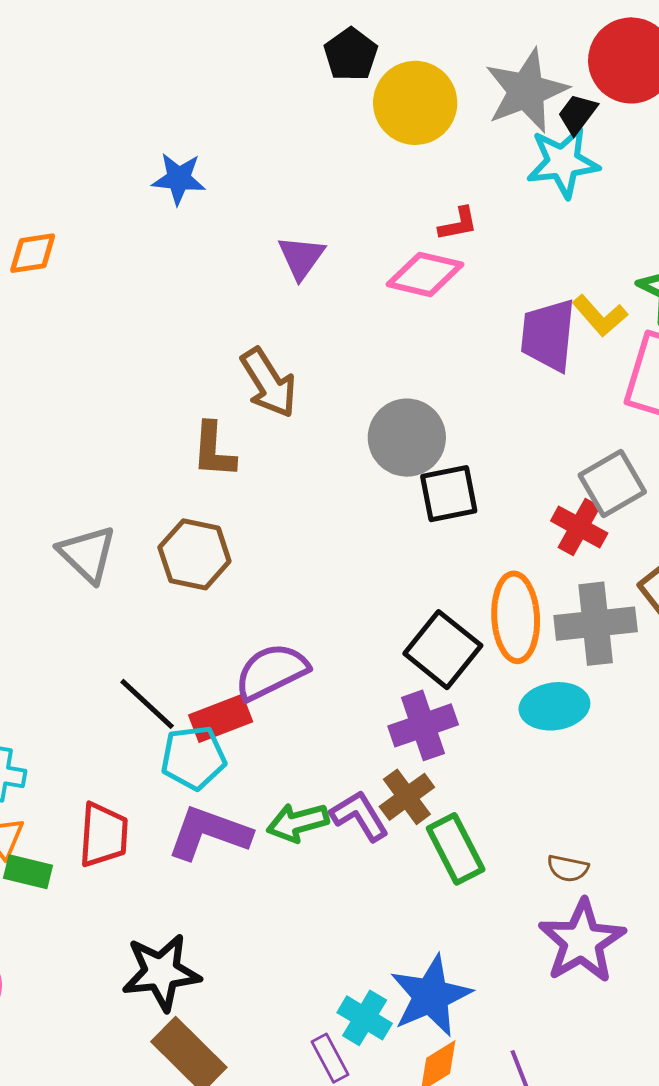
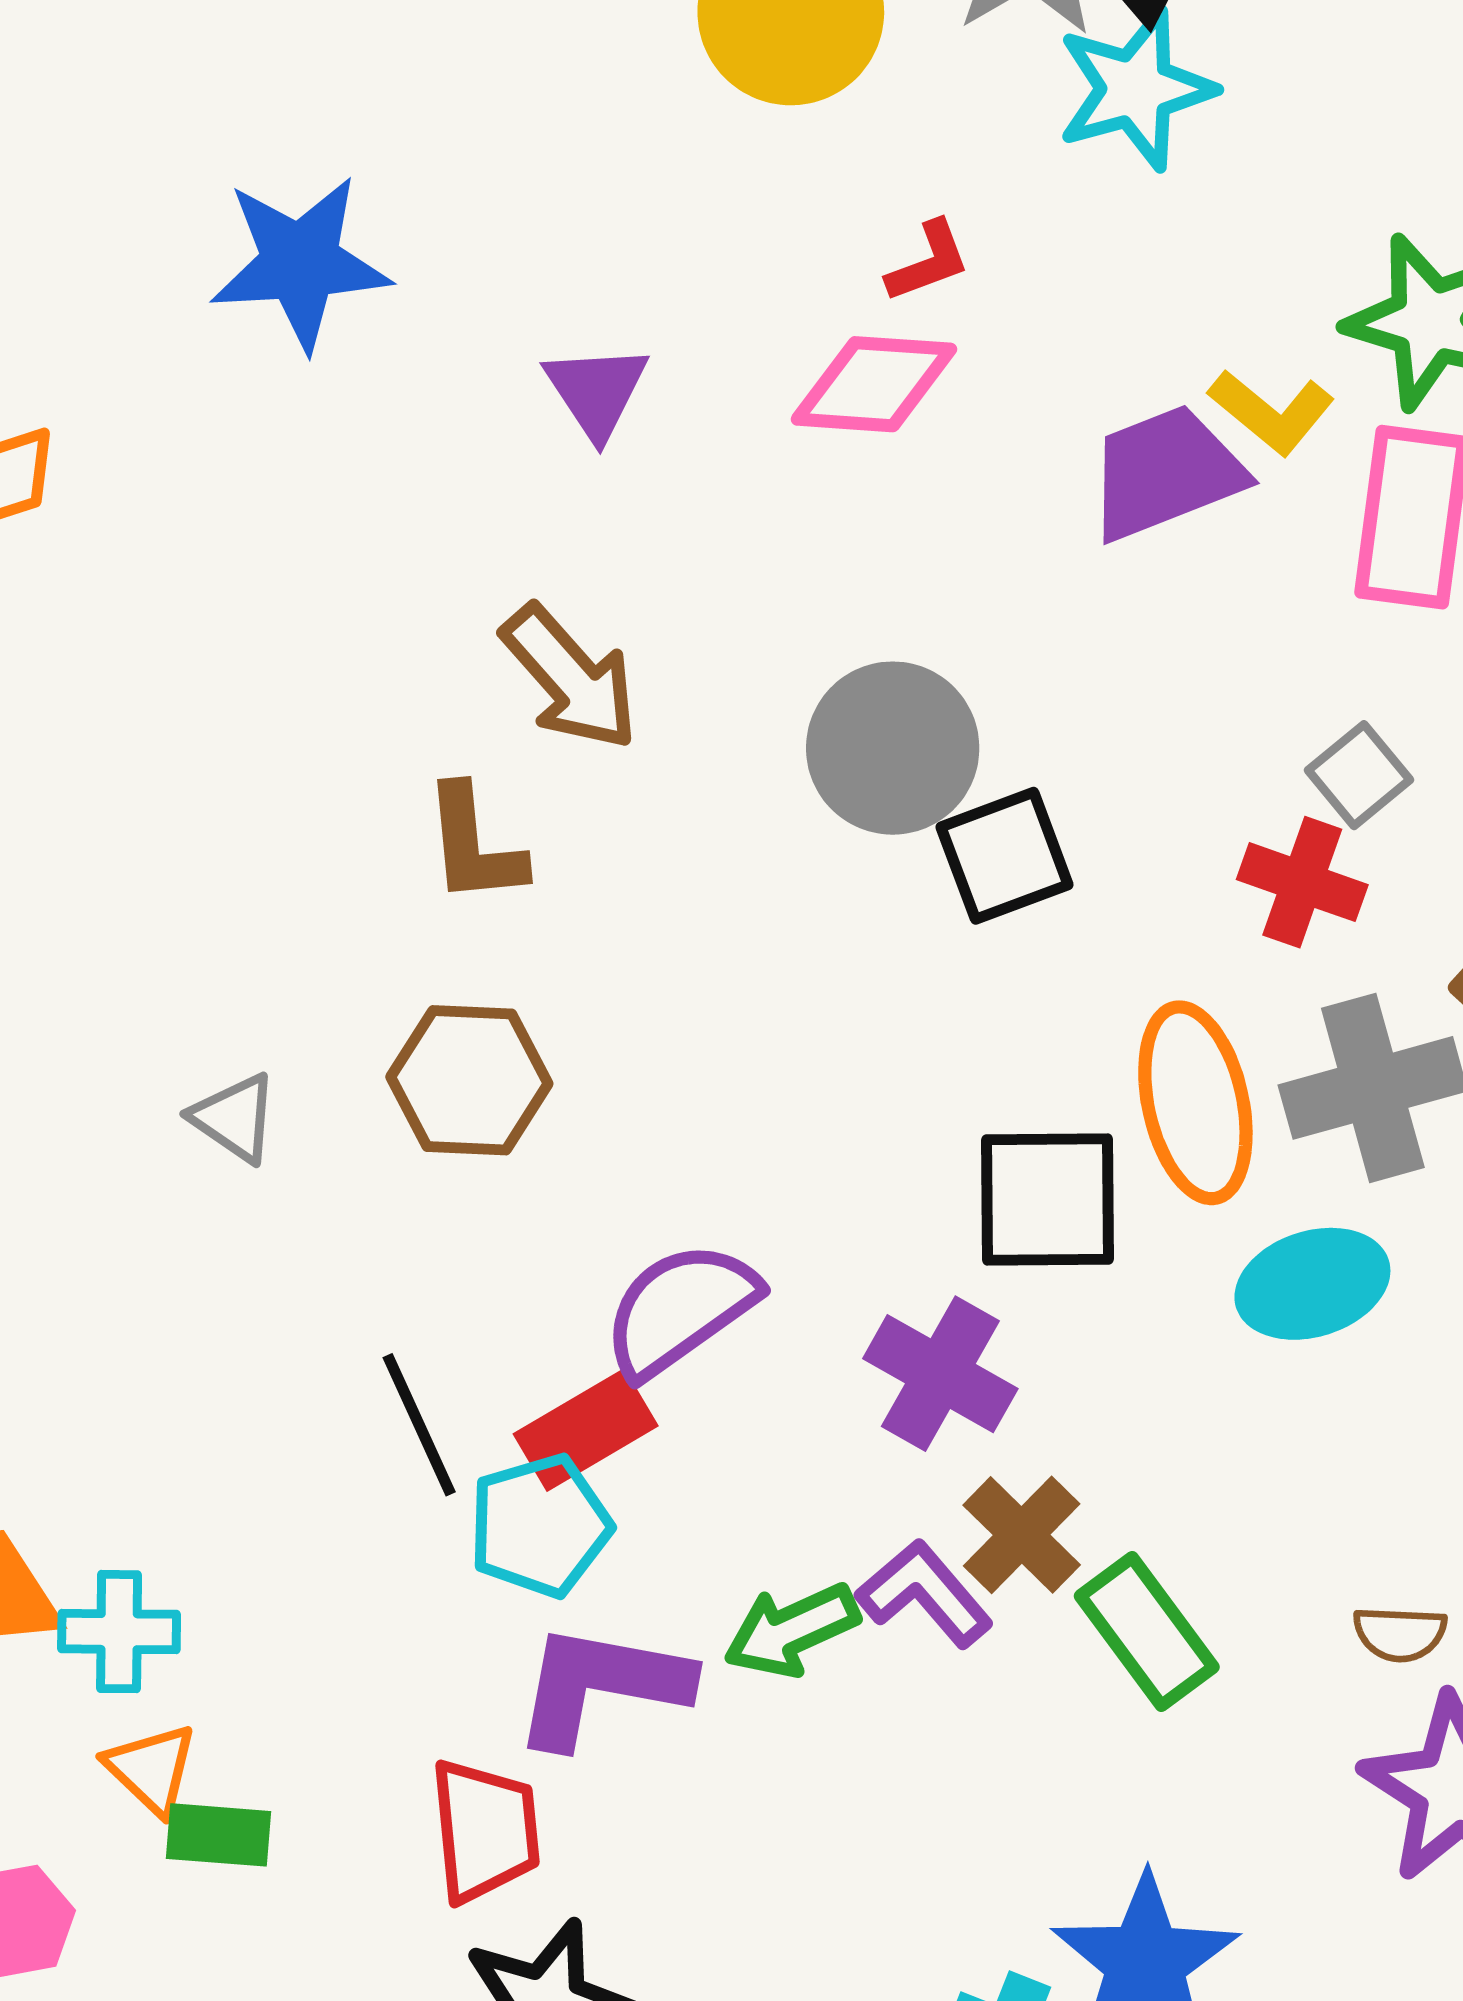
blue star: (179, 179) -> (300, 263), size x1.5
purple trapezoid: (548, 335) -> (1166, 473), turned 72
gray square: (612, 484) -> (1359, 775), size x0.7
gray triangle: (87, 554) -> (234, 1118), size x0.7
black square: (443, 650) -> (1048, 1200), turned -30
black line: (147, 704) -> (419, 1425), turned 32
purple cross: (423, 725) -> (940, 1374), moved, turned -32
red trapezoid: (104, 835) -> (485, 1830), moved

